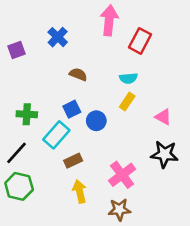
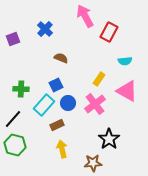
pink arrow: (109, 20) -> (85, 16), turned -35
cyan semicircle: (128, 78) -> (125, 61), moved
pink triangle: (163, 117) -> (127, 91), size x1.6
blue circle: (96, 121) -> (68, 103), moved
black star: (164, 154) -> (109, 139), moved, turned 30
pink cross: (122, 175) -> (95, 104), moved

